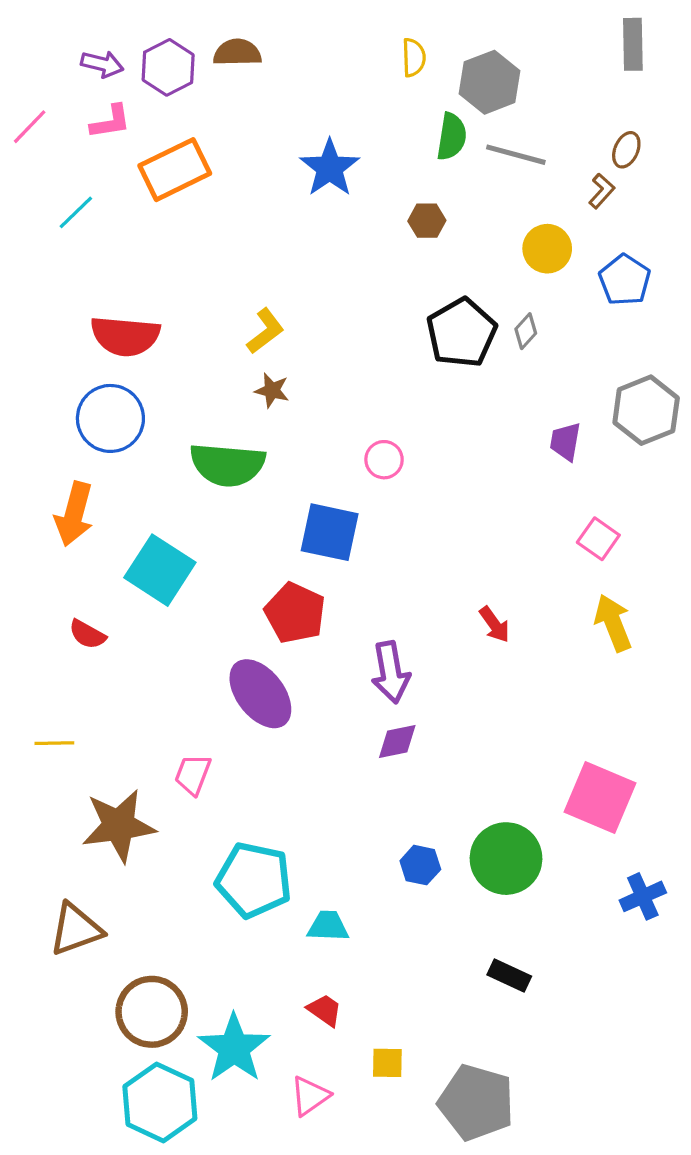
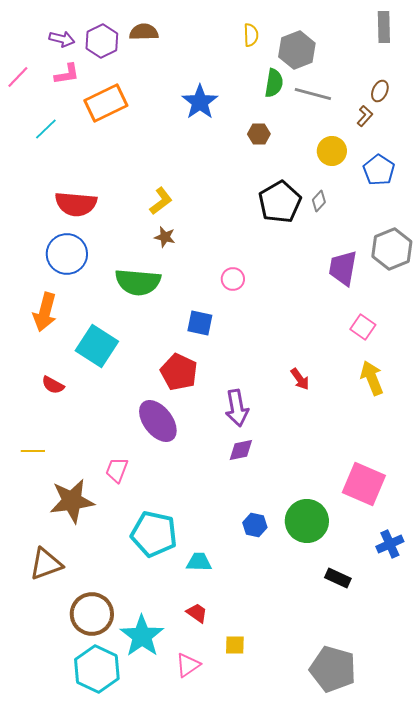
purple trapezoid: (565, 442) -> (343, 268), size x1.5
blue square: (330, 532) -> (200, 323), size x0.7
black rectangle: (509, 976) -> (338, 578), moved
gray pentagon: (476, 1102) -> (333, 669), moved

